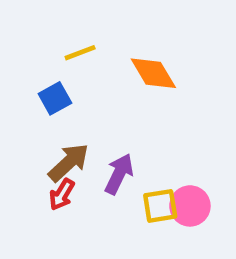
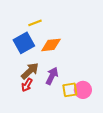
orange diamond: (153, 73) -> (51, 45), moved, turned -65
blue square: (55, 98) -> (24, 43), size x1.5

